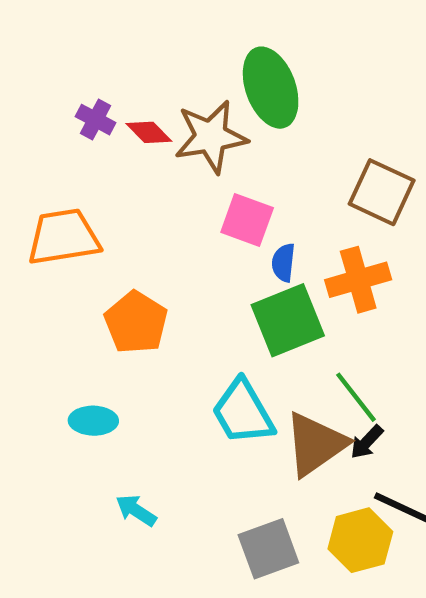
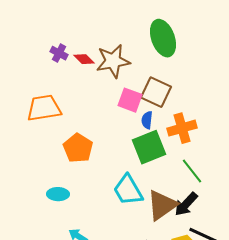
green ellipse: (271, 88) -> (163, 38), moved
brown square: (382, 192) -> (156, 92), moved
green line: (356, 397) -> (192, 171), moved
black arrow: (367, 442) -> (186, 204), size x1.5

